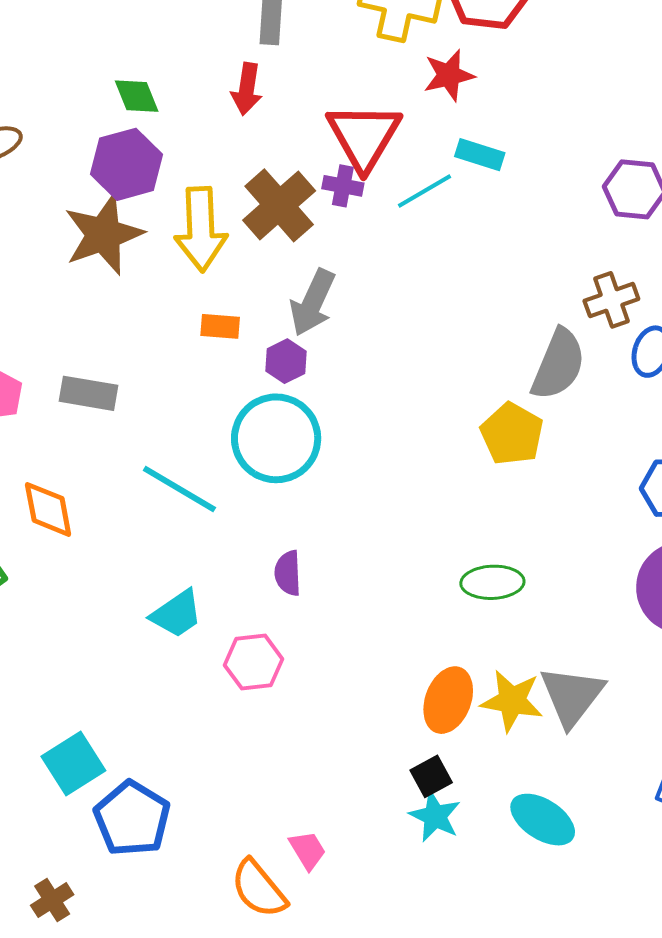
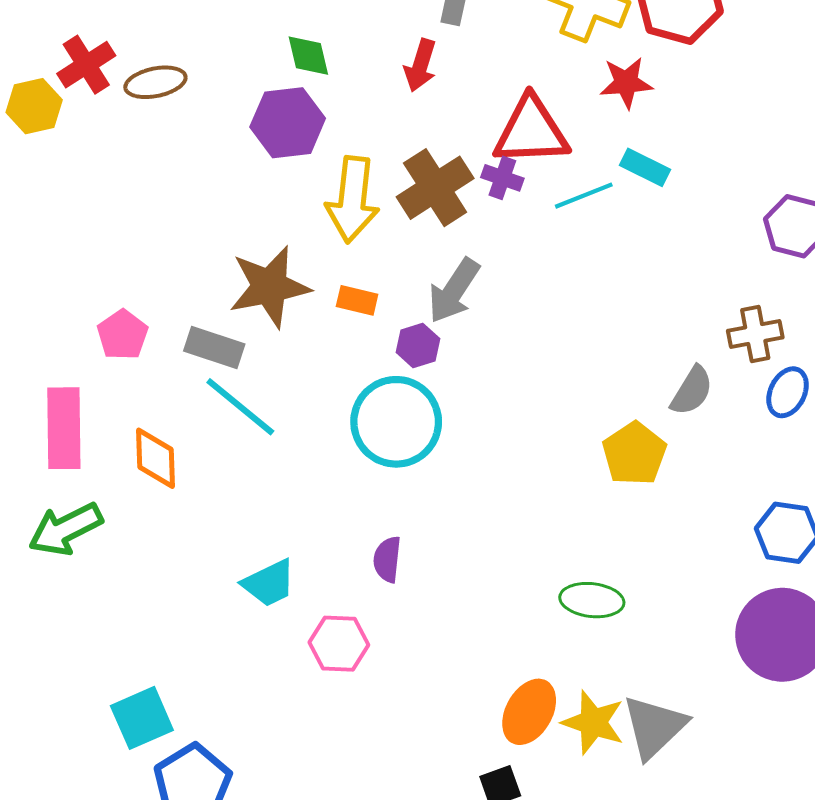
red triangle: (364, 136) -> (531, 131), turned 48
brown star: (103, 234) -> (270, 287), moved
gray semicircle: (558, 364) -> (692, 391), size x0.7
cyan line: (179, 489) -> (240, 407), moved

